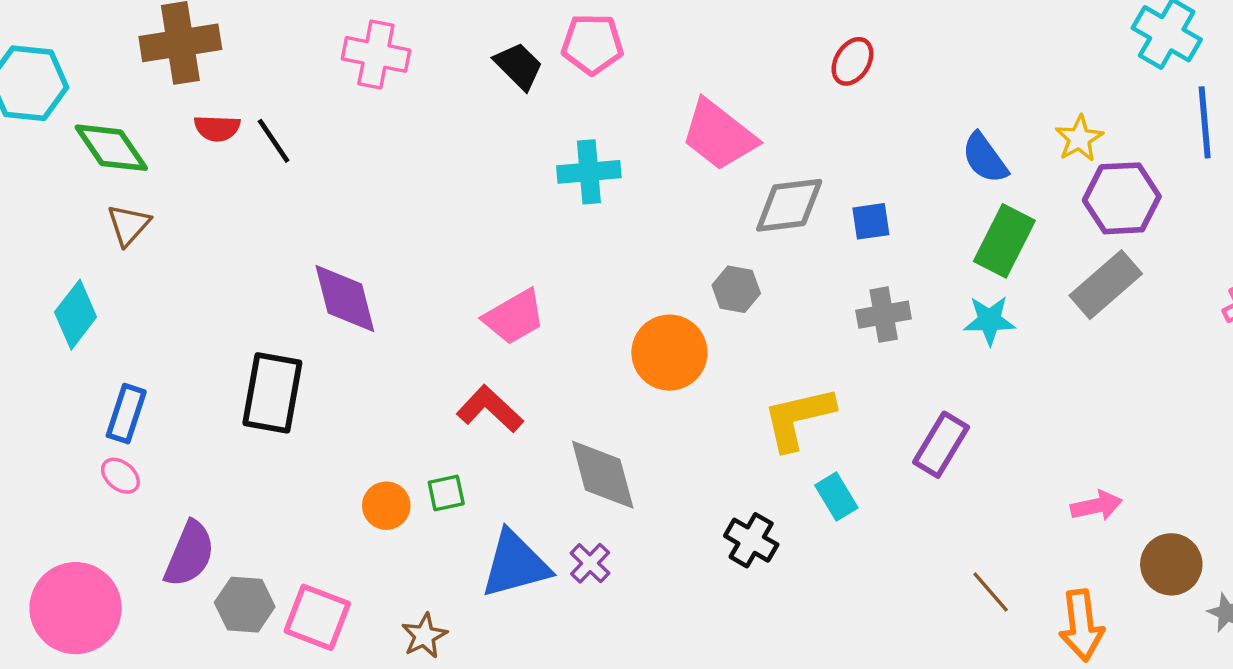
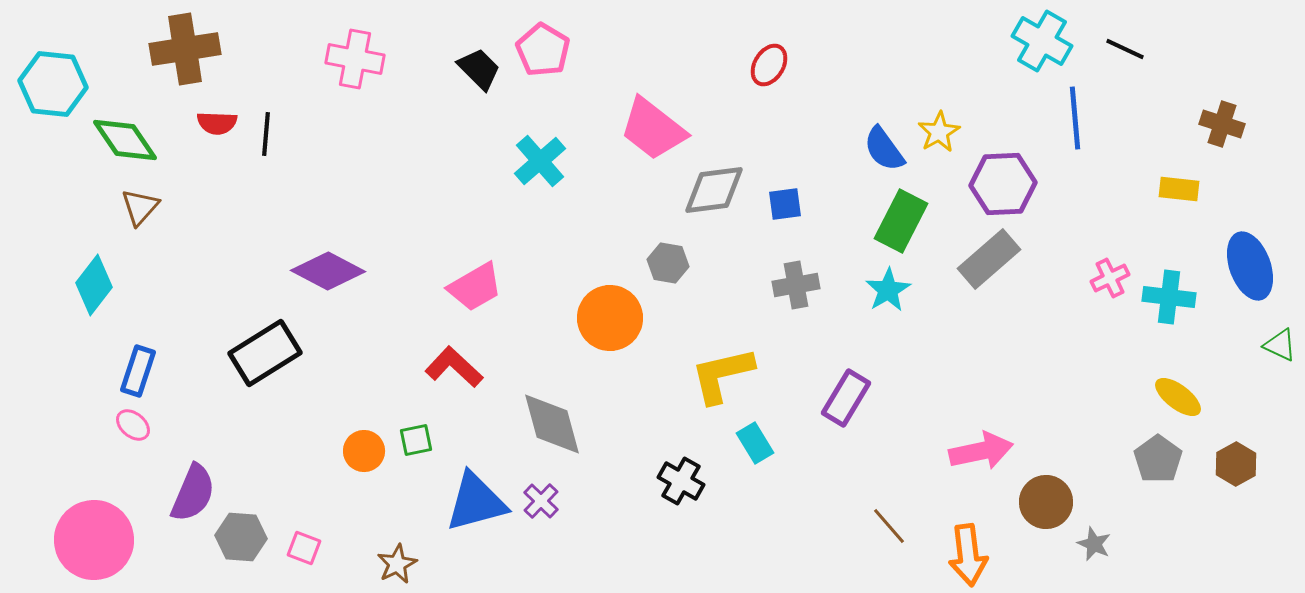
pink pentagon: (592, 44) -> (543, 50), turned 30
yellow star: (1079, 138) -> (939, 132), moved
black line: (274, 141) -> (266, 134), turned 39
cyan cross: (589, 172) -> (540, 161), turned -36
purple diamond: (345, 298) -> (328, 271), turned -48
cyan star: (989, 320) -> (888, 290), turned -30
black rectangle: (272, 393) -> (265, 353), turned 48
pink arrow: (1096, 506) -> (981, 451), size x1.4
pink square: (317, 617) -> (304, 548), size x0.6

